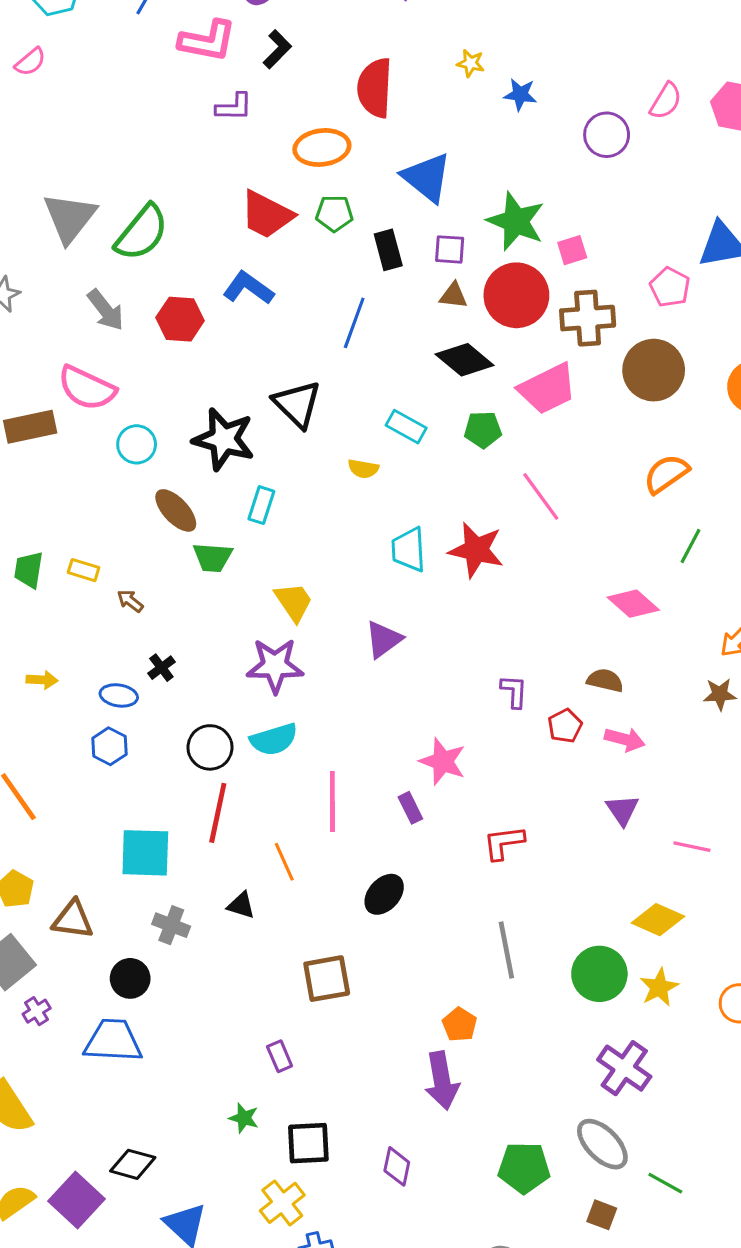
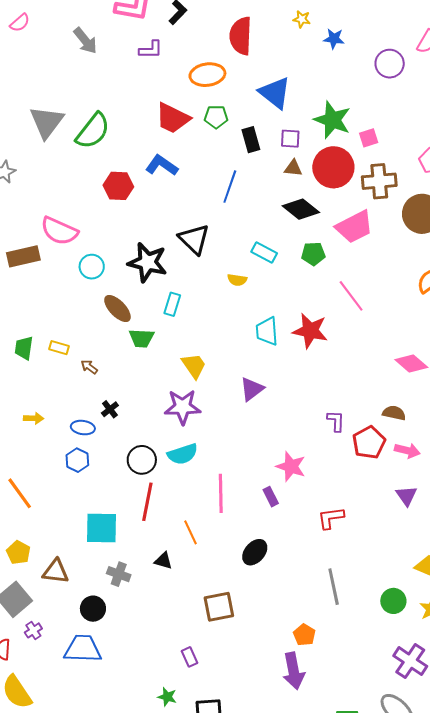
gray arrow: (106, 310) -> (85, 41), moved
red pentagon: (565, 726) -> (369, 443), size x1.5
green circle: (599, 974) -> (393, 601), size x0.7

